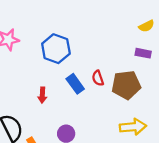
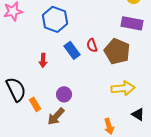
purple rectangle: (143, 53) -> (132, 23), size x1.5
brown pentagon: (126, 85) -> (117, 51), turned 30

